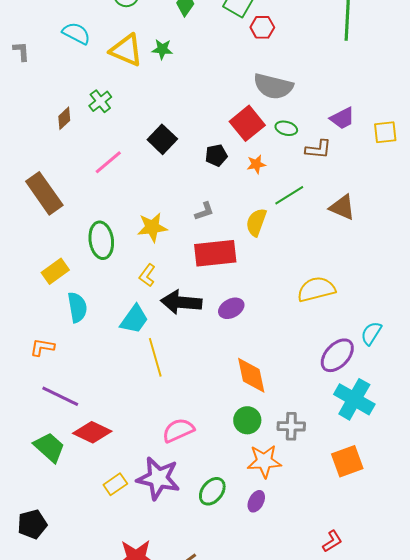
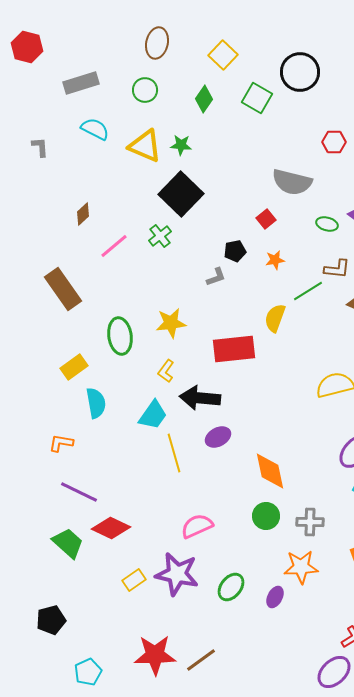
red hexagon: (262, 27) -> (334, 142), moved
green cross: (100, 101) -> (160, 236), moved
red square: (247, 123) -> (266, 219), size x0.6
green ellipse: (286, 128) -> (327, 224), moved
black square: (162, 139) -> (181, 194), moved, size x1.5
brown L-shape: (318, 149) -> (337, 269), moved
pink line: (108, 162) -> (114, 246), moved
gray L-shape: (204, 211) -> (216, 277), moved
purple ellipse: (231, 308) -> (218, 437), moved
orange star: (264, 461) -> (301, 567), moved

